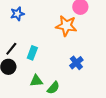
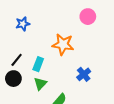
orange star: (66, 26) -> (63, 44), moved
green triangle: (36, 81) -> (40, 84), moved, turned -40

